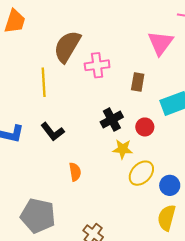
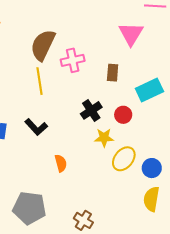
yellow line: (44, 82) -> (40, 81), moved

